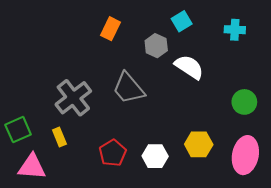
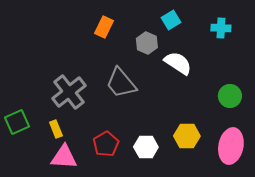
pink triangle: (32, 167) -> (64, 157), moved

